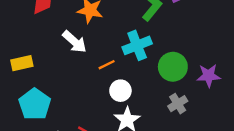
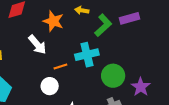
purple star: (209, 76) -> (141, 87), turned 30
white circle: (120, 91) -> (50, 86), moved

